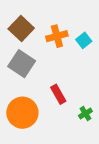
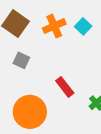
gray square: (22, 64) -> (21, 60), size x0.6

